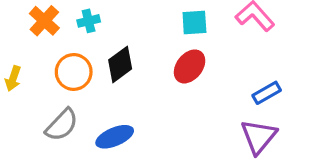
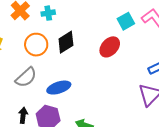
cyan square: (194, 23) -> (126, 21), moved, turned -30

